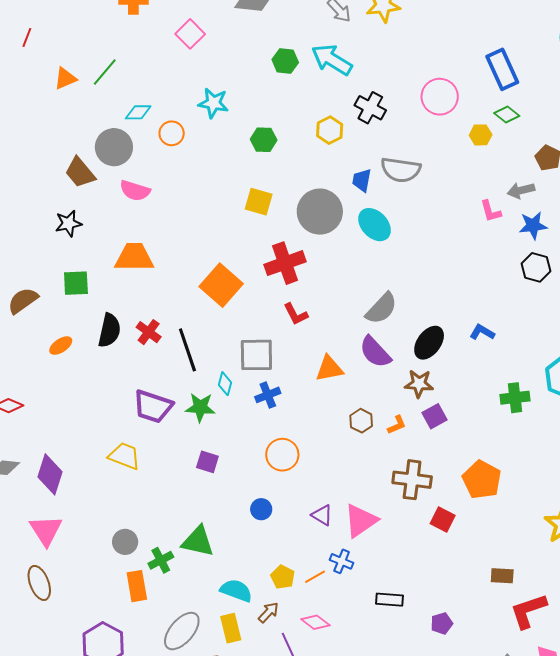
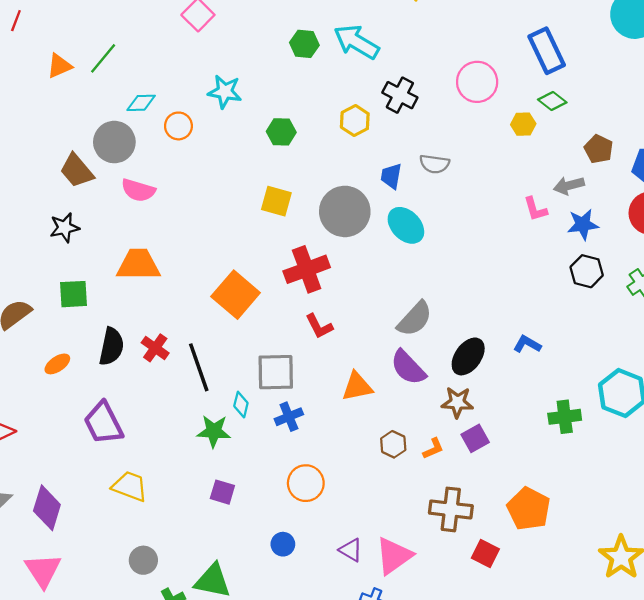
gray semicircle: (401, 170) -> (435, 164), size x0.7
purple trapezoid: (153, 406) -> (103, 423), moved, turned 45
gray circle: (125, 542) -> (143, 560), moved

